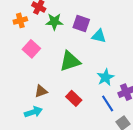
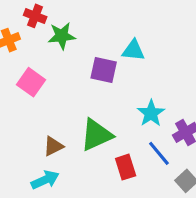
purple square: (81, 23) -> (104, 70), moved
green triangle: (70, 61) -> (96, 135), moved
red rectangle: (74, 98) -> (126, 167), moved, turned 35

